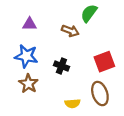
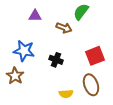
purple triangle: (30, 24) -> (35, 16), moved
brown star: (28, 84) -> (15, 76), moved

